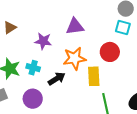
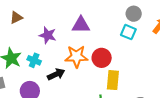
red circle: (110, 52) -> (102, 58), moved
yellow rectangle: (94, 76) -> (113, 80), moved

